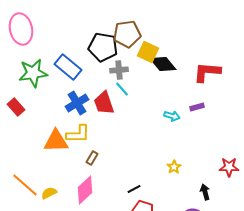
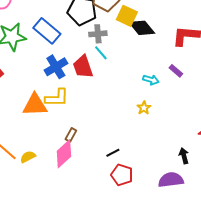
purple rectangle: (197, 107) -> (176, 71), turned 56
brown rectangle: (92, 158) -> (71, 135), moved
yellow star: (174, 167) -> (144, 108), moved

